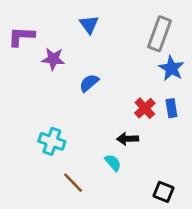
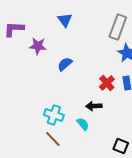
cyan cross: (52, 141) -> (54, 115), moved

